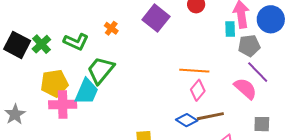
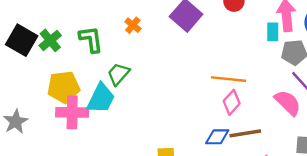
green L-shape: (76, 42) -> (91, 39), turned -125
green trapezoid: (101, 70) -> (118, 74), size x0.7
blue diamond: (187, 120) -> (217, 137), turned -35

